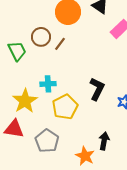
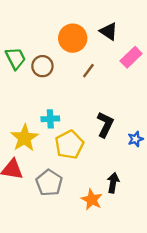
brown line: (60, 44) -> (88, 71), moved
green trapezoid: (17, 51) -> (16, 58), moved

